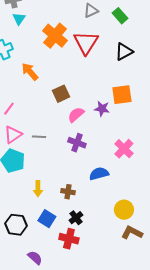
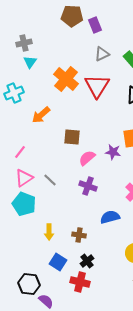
orange arrow: (30, 72) -> (41, 115), turned -90
brown square: (61, 94) -> (72, 137), turned 30
gray line: (39, 137) -> (50, 180), turned 40
black hexagon: (16, 225) -> (29, 284), moved

